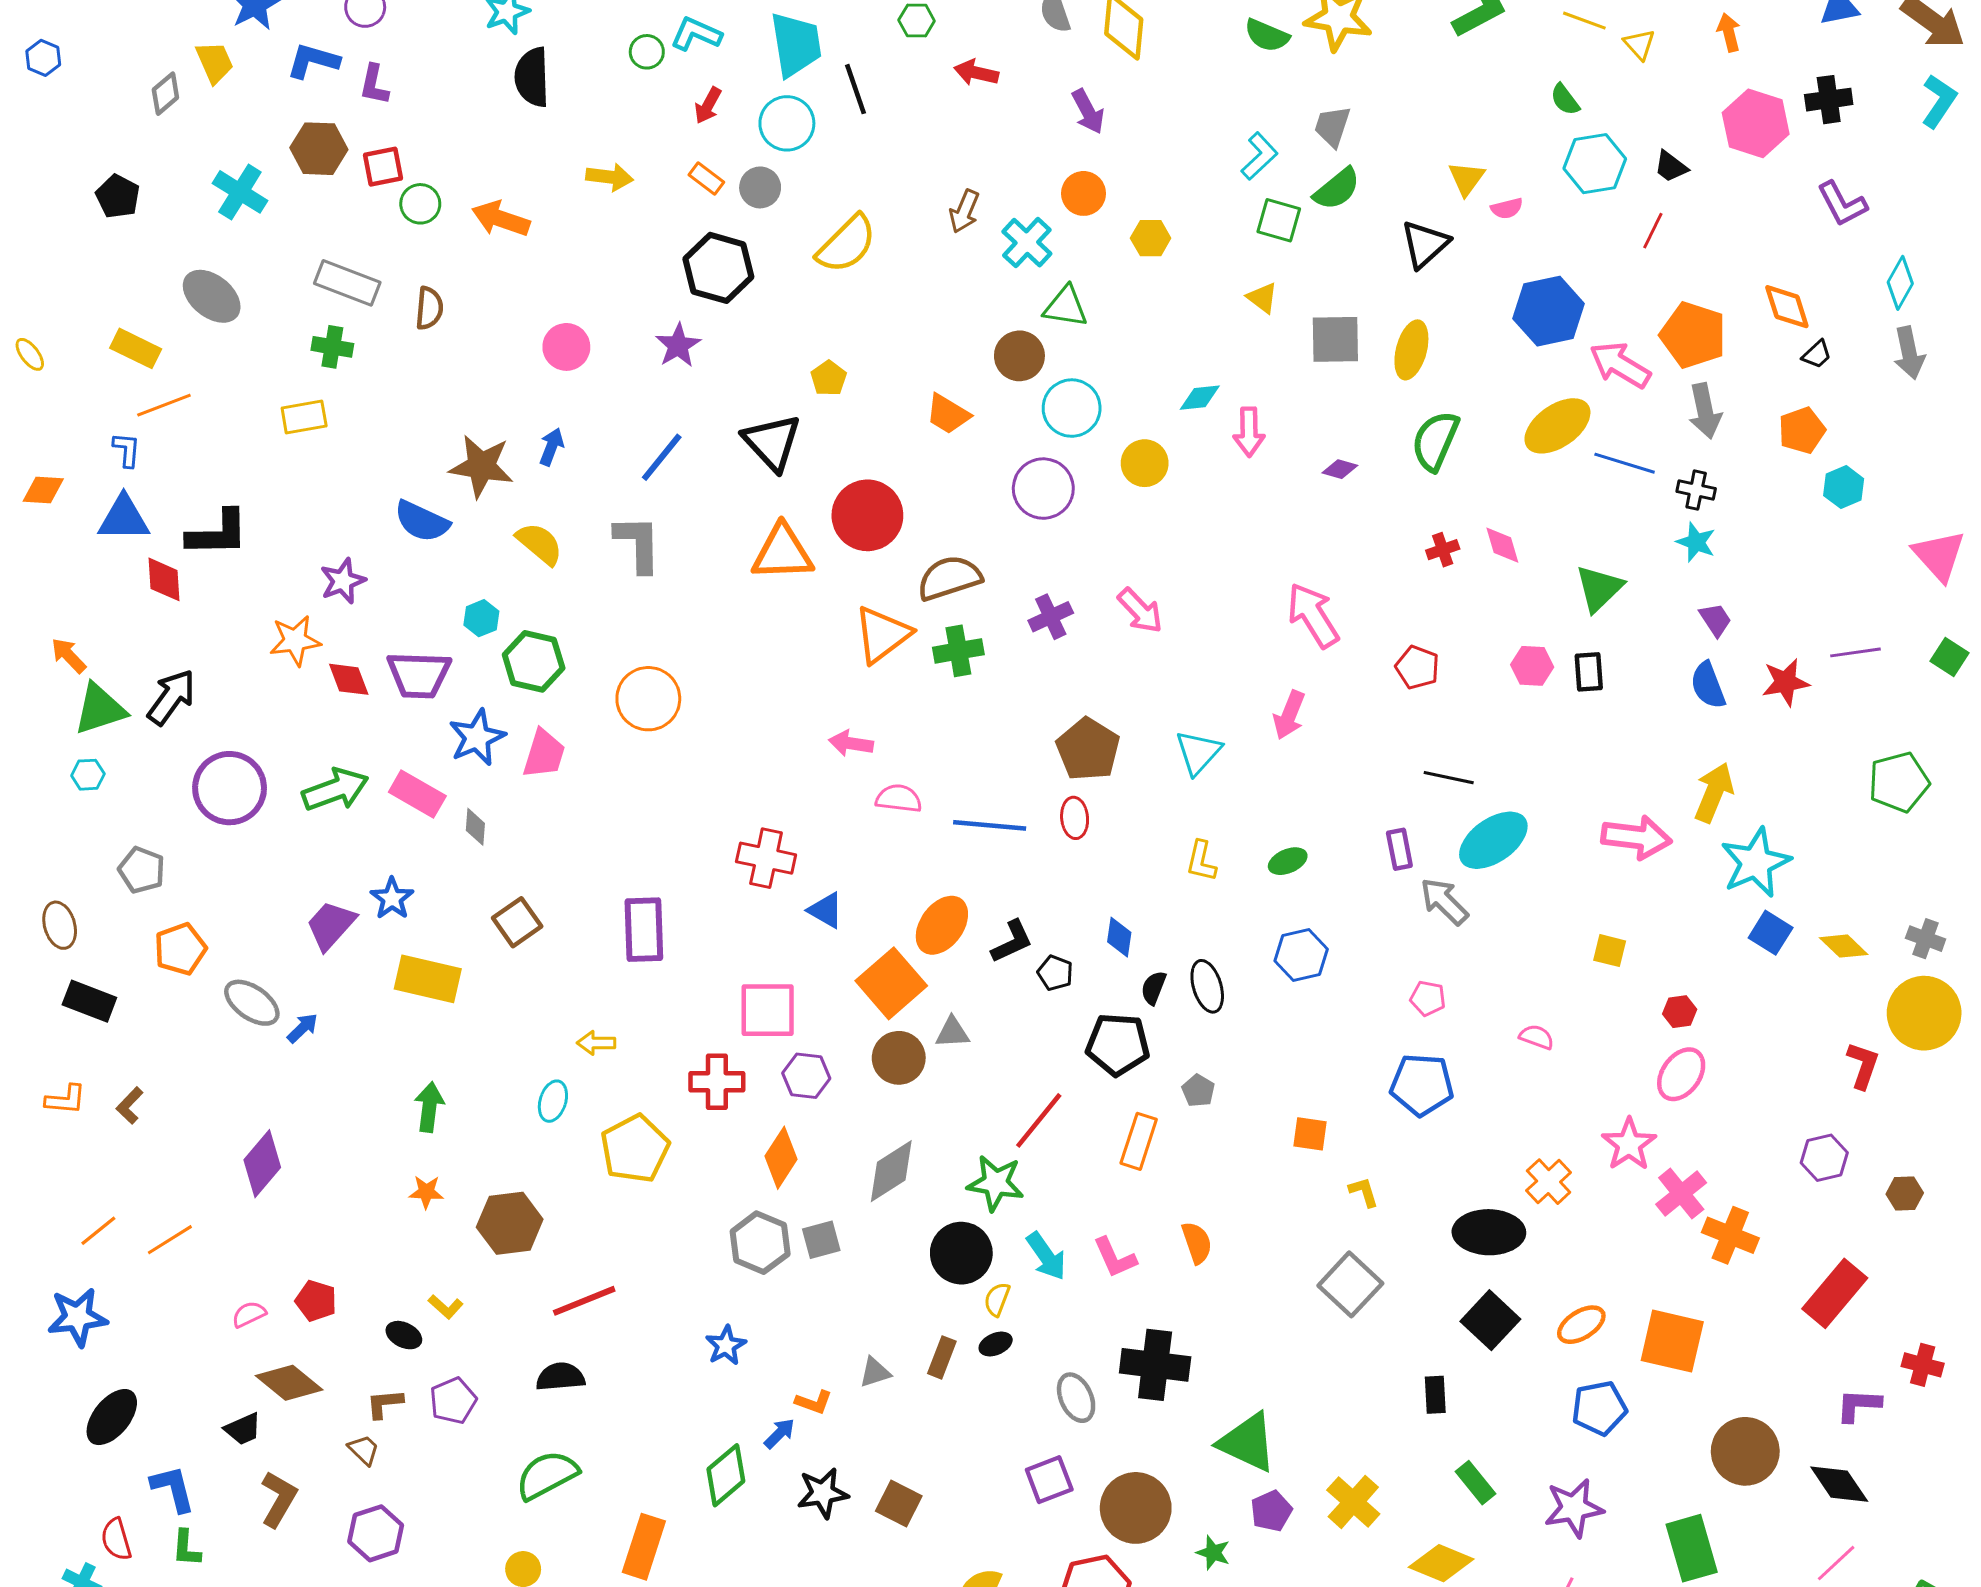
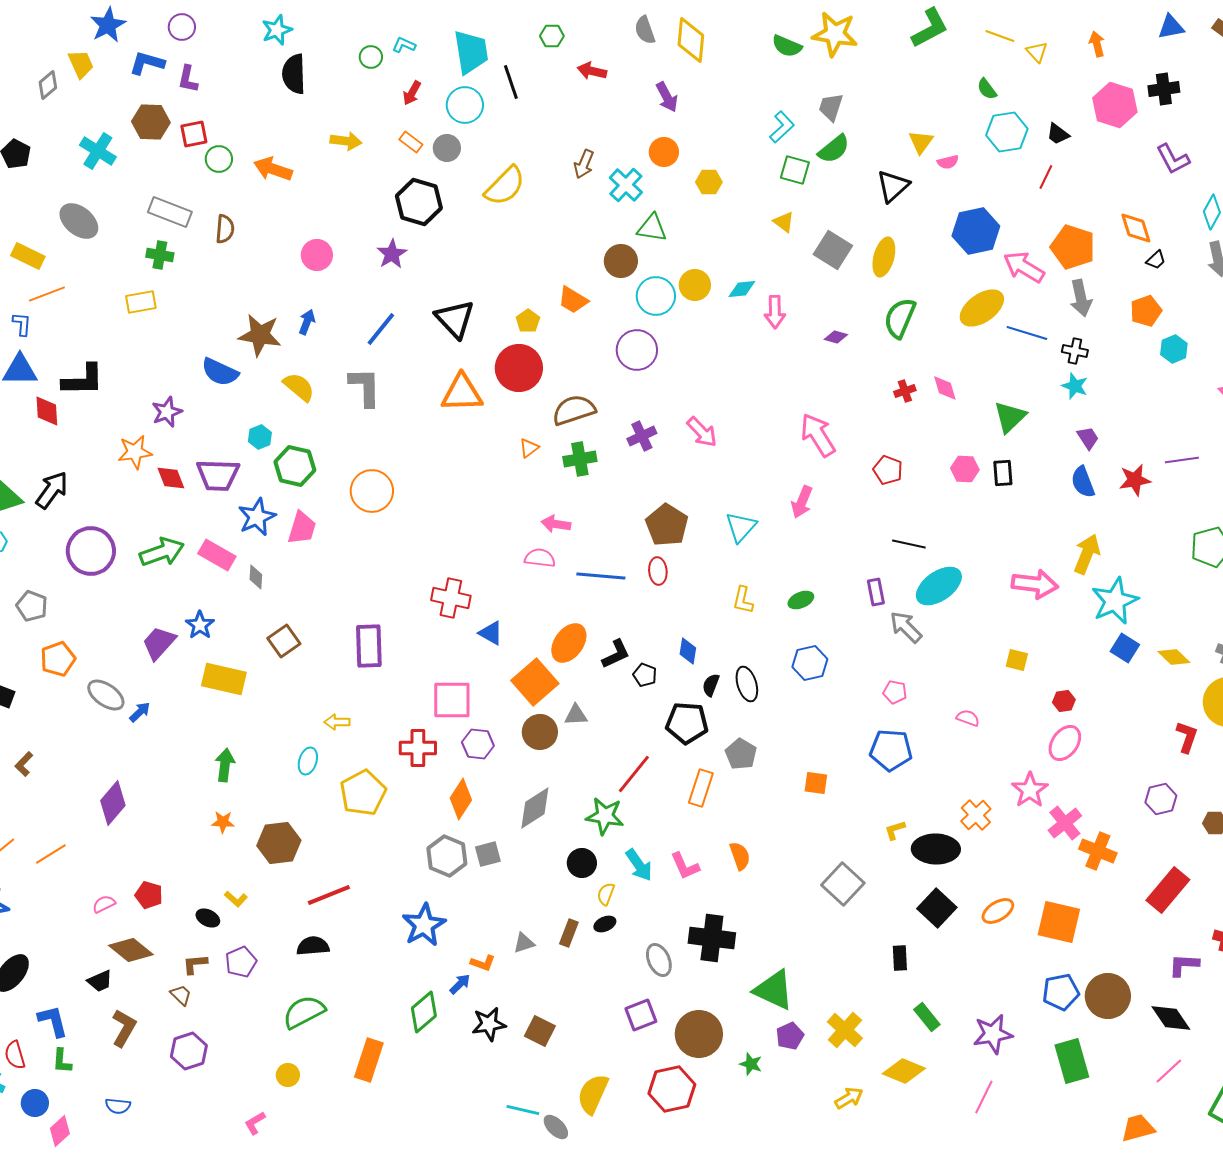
cyan L-shape: (696, 34) -> (404, 45), size x0.7
gray square: (1335, 339) -> (833, 250), turned 33
yellow pentagon: (829, 378) -> (528, 321), moved
yellow circle: (1145, 463) -> (695, 285), moved
orange triangle: (882, 635) -> (529, 448), size x0.5
pink arrow: (851, 743) -> (556, 524), moved
gray pentagon: (1198, 1091) -> (741, 754), size x1.4
yellow L-shape: (1364, 1192) -> (895, 830), moved, turned -90
black circle: (961, 1253) -> (582, 863), size x0.7
blue star: (726, 1345) -> (424, 925), size x1.6
blue pentagon: (1599, 1408) -> (1061, 992), moved

